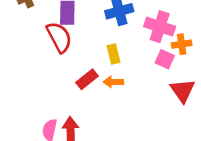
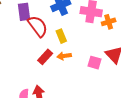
red semicircle: (59, 37) -> (38, 26), moved
pink square: (165, 59) -> (94, 63), moved

